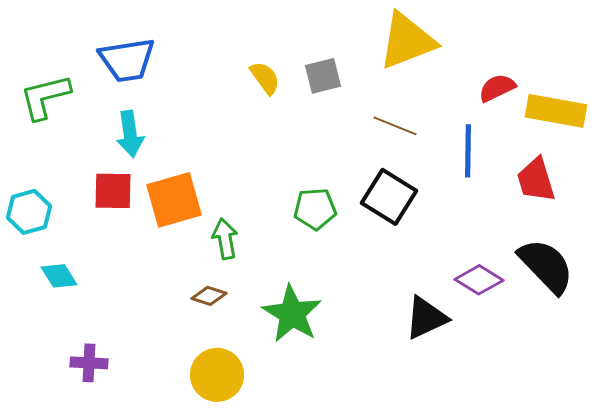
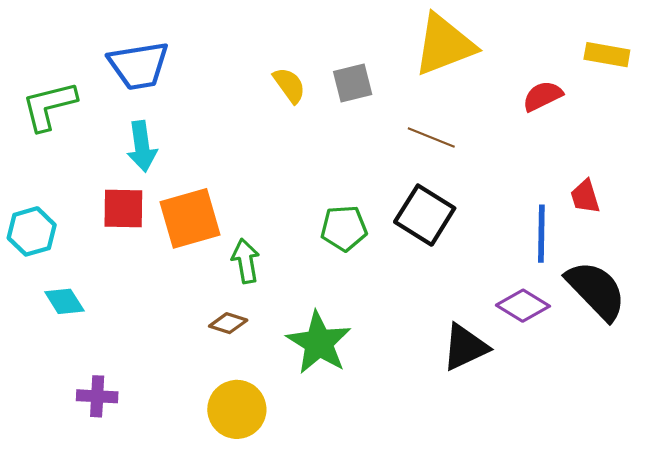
yellow rectangle: (556, 111) -> (607, 55), moved, size x0.7
blue line: (468, 151) -> (541, 234), moved
red trapezoid: (536, 180) -> (585, 197), size x0.7

